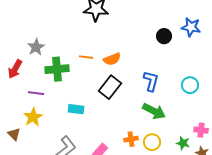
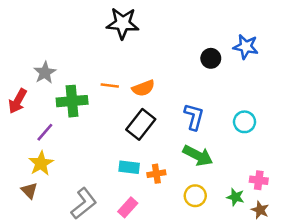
purple line: (36, 93) -> (45, 132), turned -56
cyan rectangle: (76, 109) -> (129, 167), moved
brown triangle: (14, 134) -> (29, 191), moved
orange cross: (131, 139) -> (156, 174), moved

